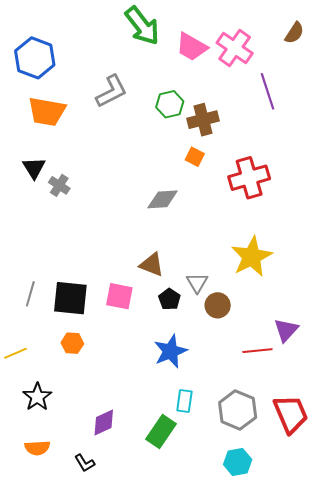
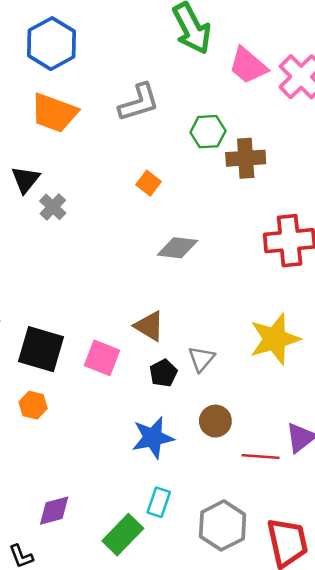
orange square: (195, 157) -> (149, 183), moved
brown circle: (218, 305) -> (215, 421), moved

